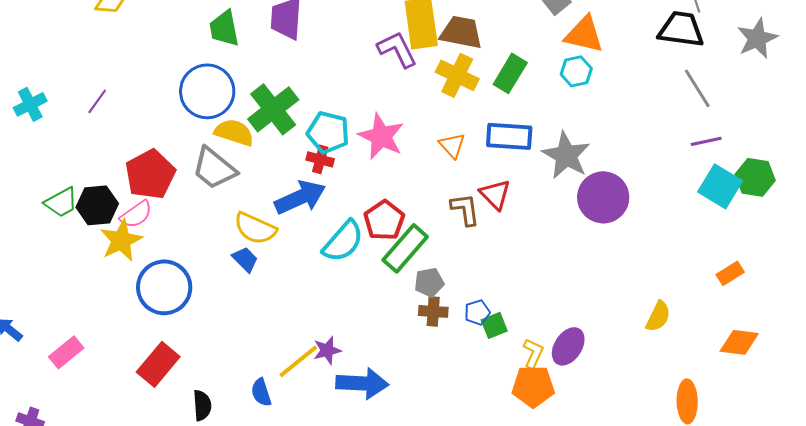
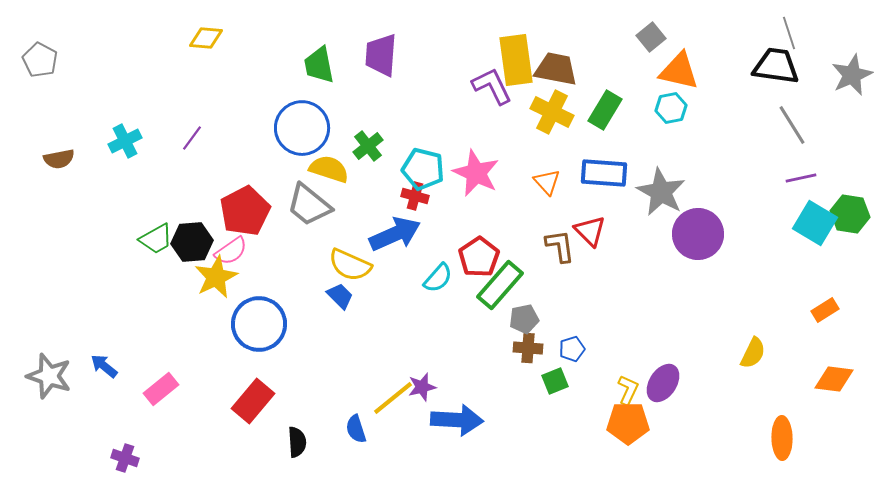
green cross: (273, 109) -> (368, 146), size x0.6
cyan semicircle: (343, 241) -> (438, 278), size x0.7
green square: (494, 325) -> (555, 381), moved

